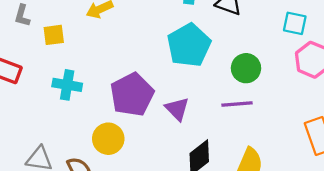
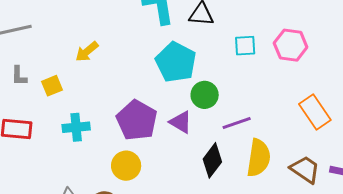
cyan square: (295, 23) -> (245, 46), moved
green circle: (246, 68) -> (205, 95), moved
purple line: (237, 104) -> (237, 123), moved

